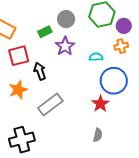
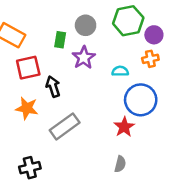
green rectangle: (45, 32) -> (60, 40), turned -56
orange star: (18, 90) -> (27, 108), turned 30
black cross: (22, 140) -> (30, 168), size x0.7

